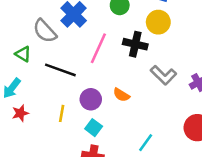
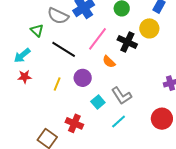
gray semicircle: (45, 31) -> (58, 16), turned -35
gray L-shape: (163, 75) -> (121, 96), moved
orange semicircle: (121, 95) -> (109, 62), moved
cyan square: (94, 128) -> (98, 102), moved

